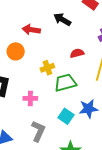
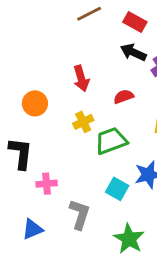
black arrow: (62, 19) -> (133, 52), moved
red arrow: (31, 30) -> (81, 78), moved, turned -108
pink cross: (30, 98) -> (47, 184), moved

